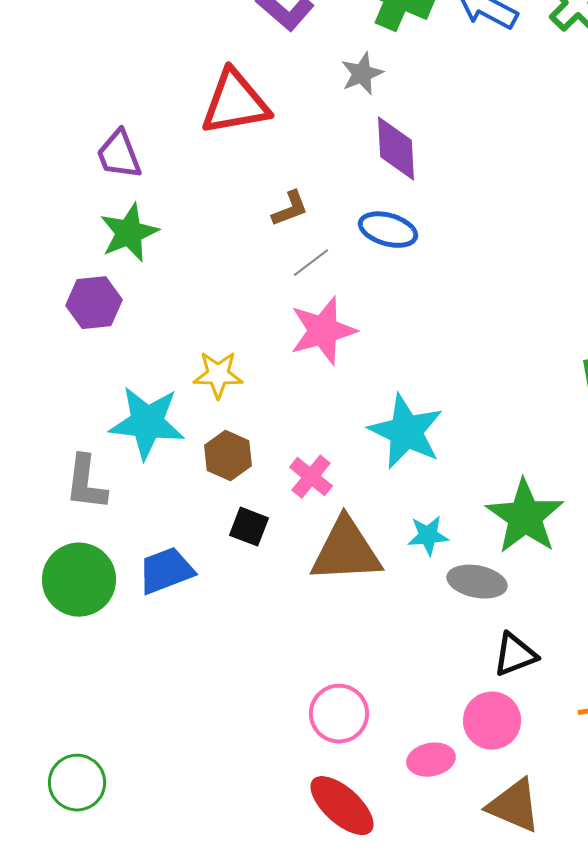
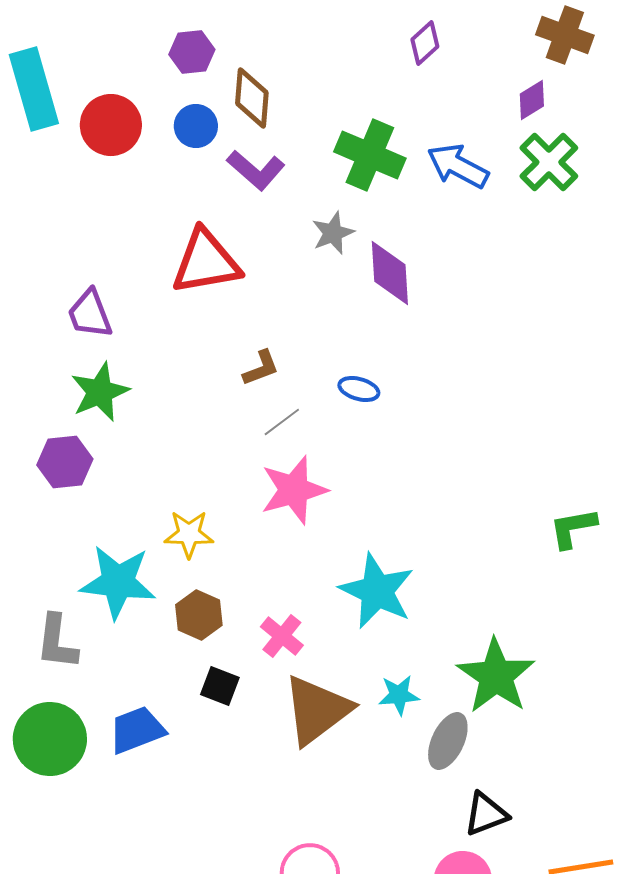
purple diamond: (396, 149) -> (390, 273), moved
blue ellipse: (388, 230) -> (359, 389), size x0.7
brown triangle: (346, 551) -> (317, 710), turned -34
gray ellipse: (477, 582) -> (448, 741), turned -76

